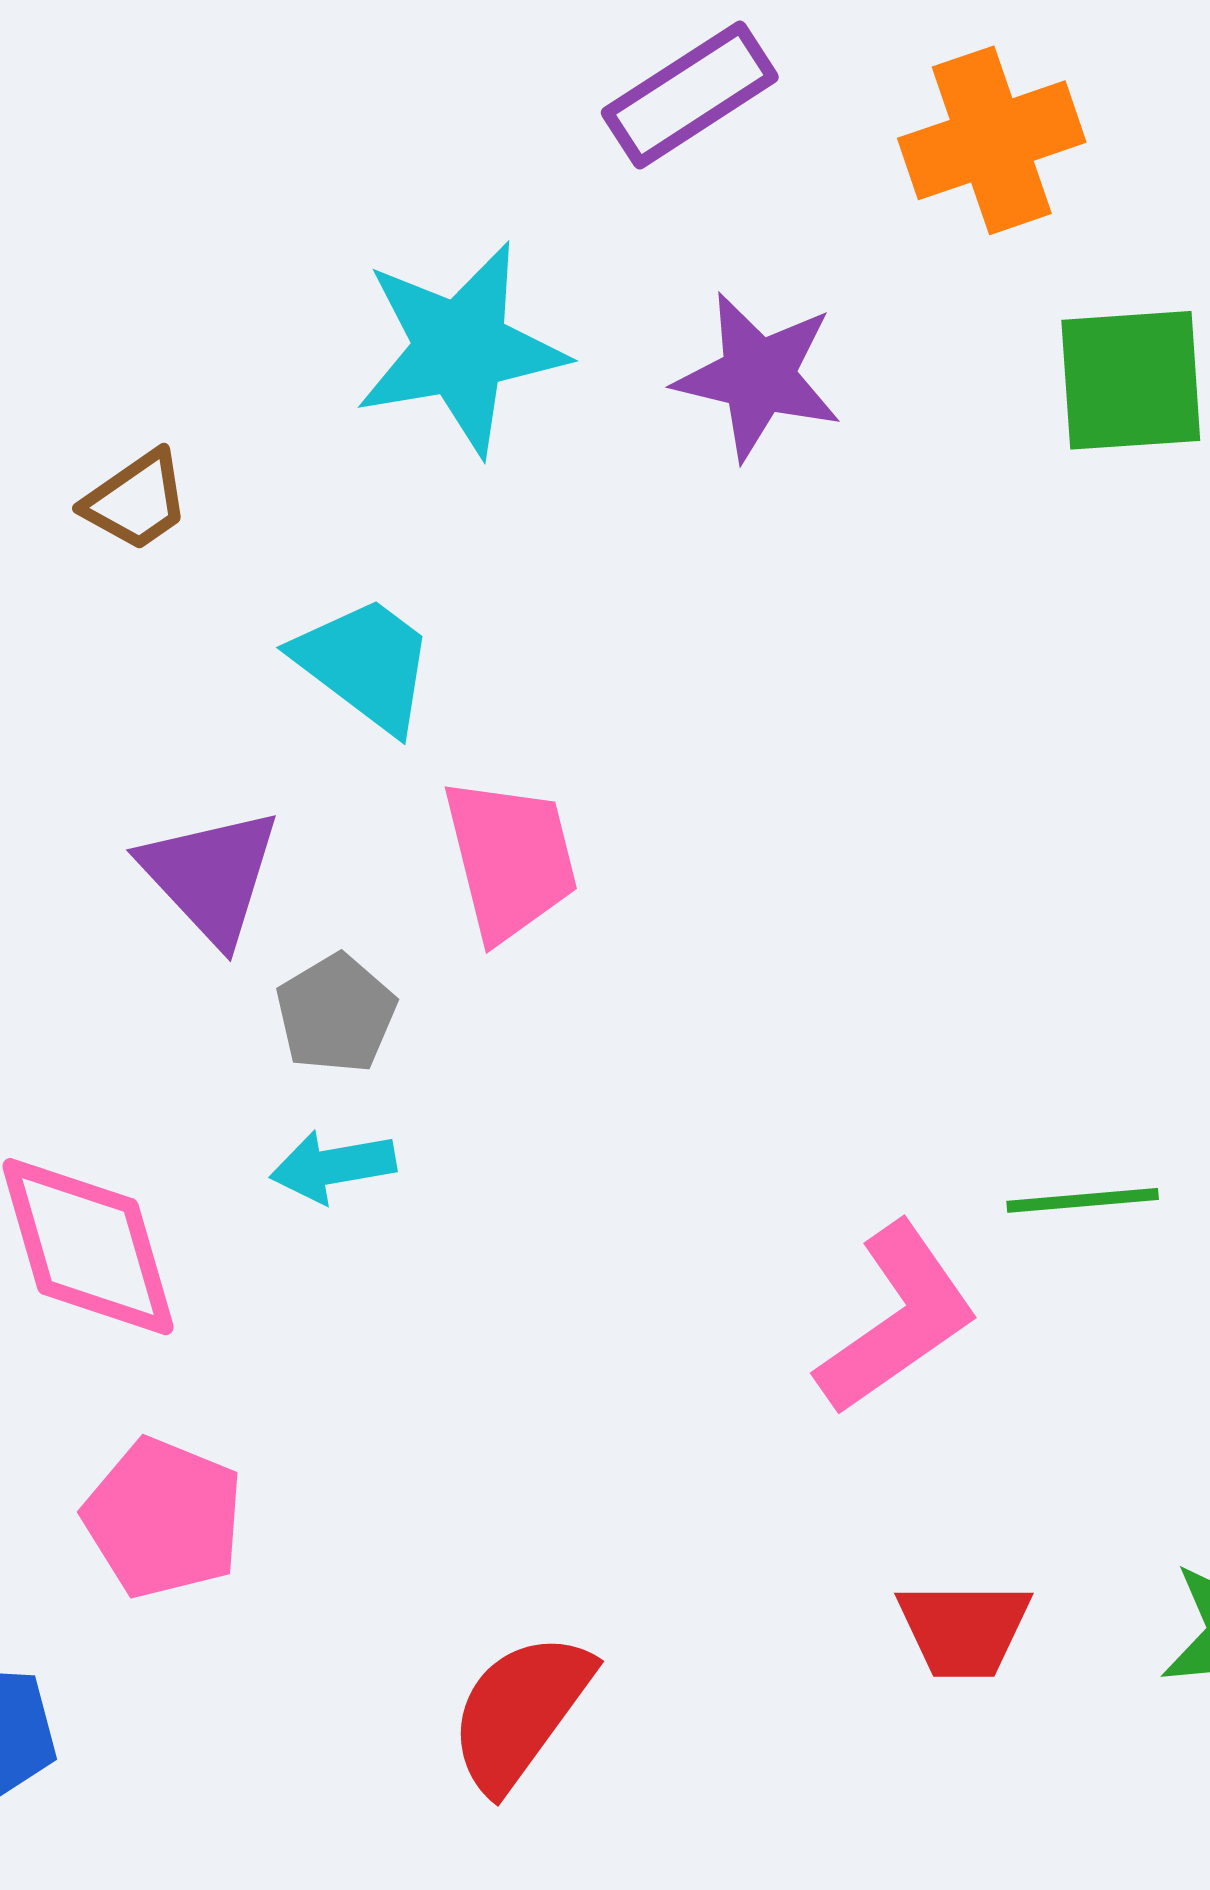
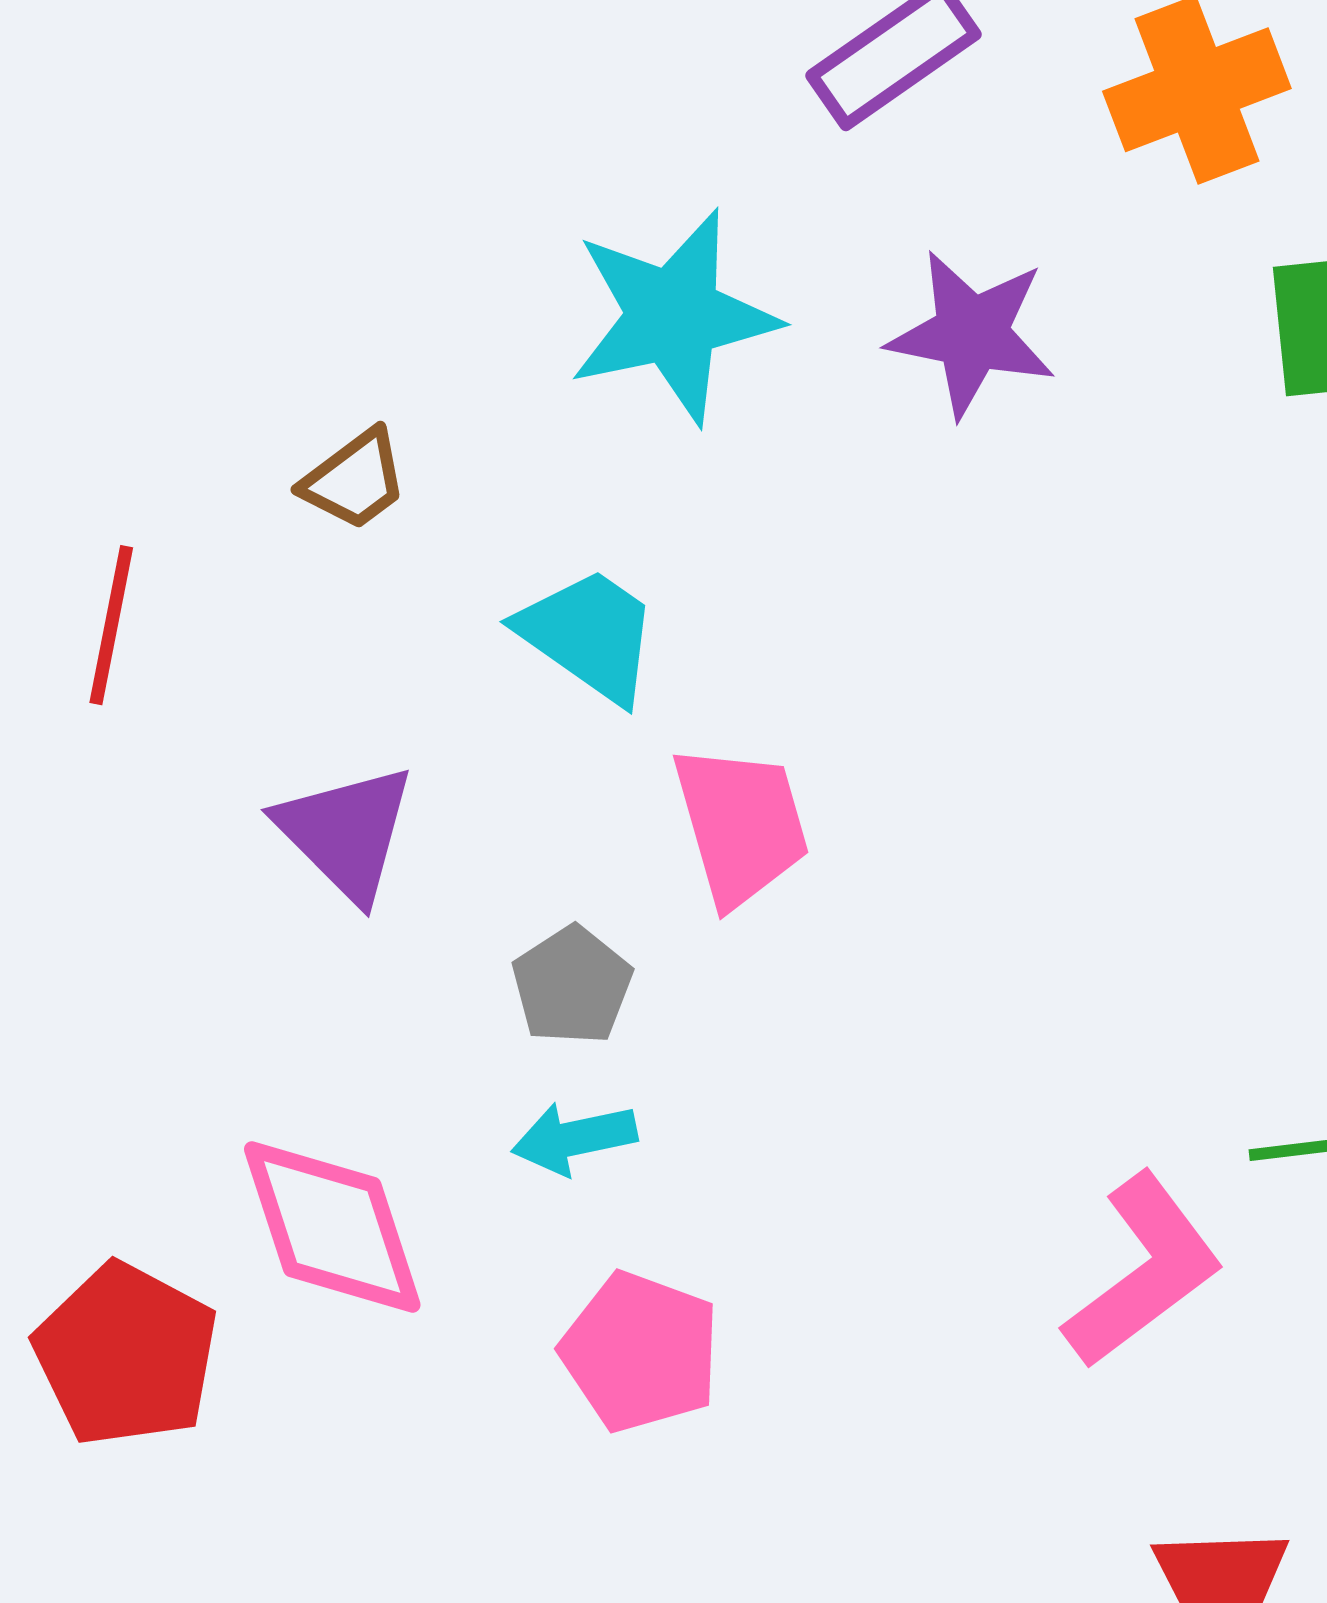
purple triangle: (211, 876) -> (346, 832), moved
pink pentagon: (163, 1518) -> (640, 1352), moved

